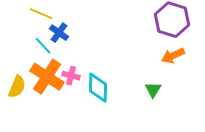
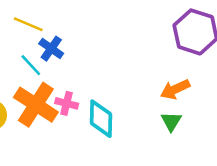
orange arrow: (173, 56) -> (175, 89), moved

